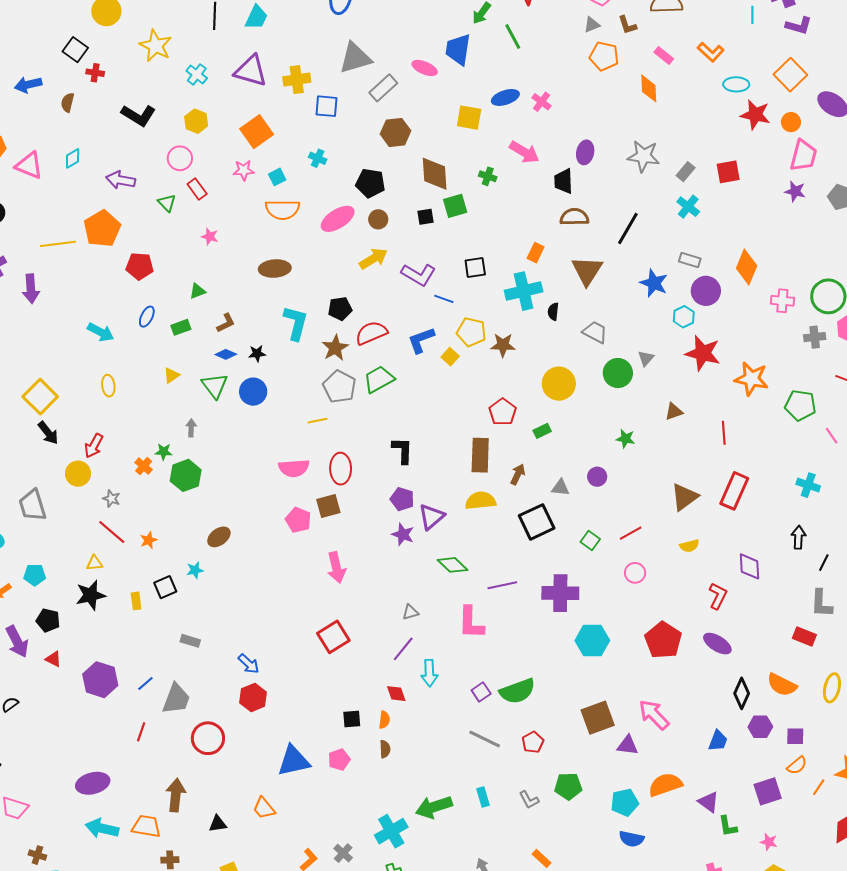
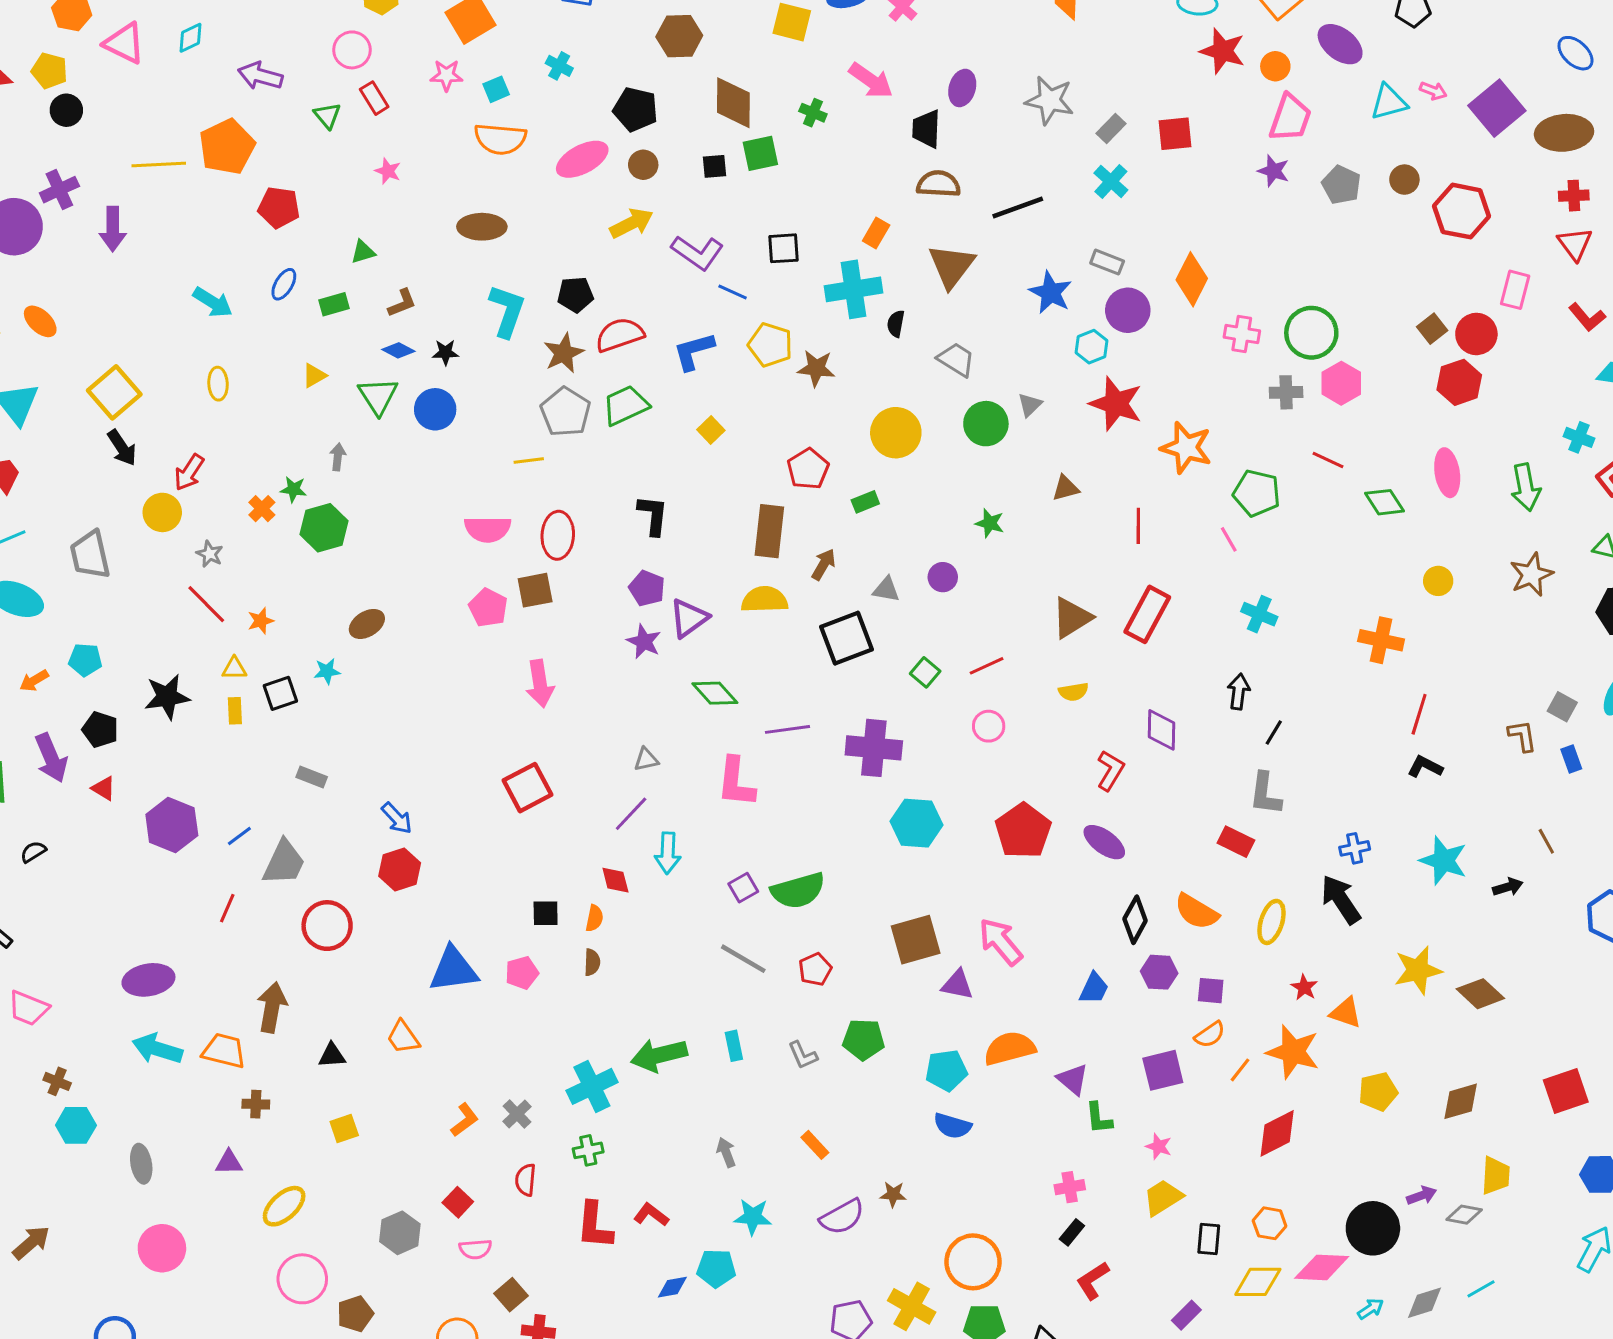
black line: (628, 229) -> (1018, 207), turned 36
yellow square: (450, 357) -> (711, 430), moved
pink line: (832, 436) -> (1229, 539), moved
yellow triangle: (95, 563) -> (234, 668), moved

